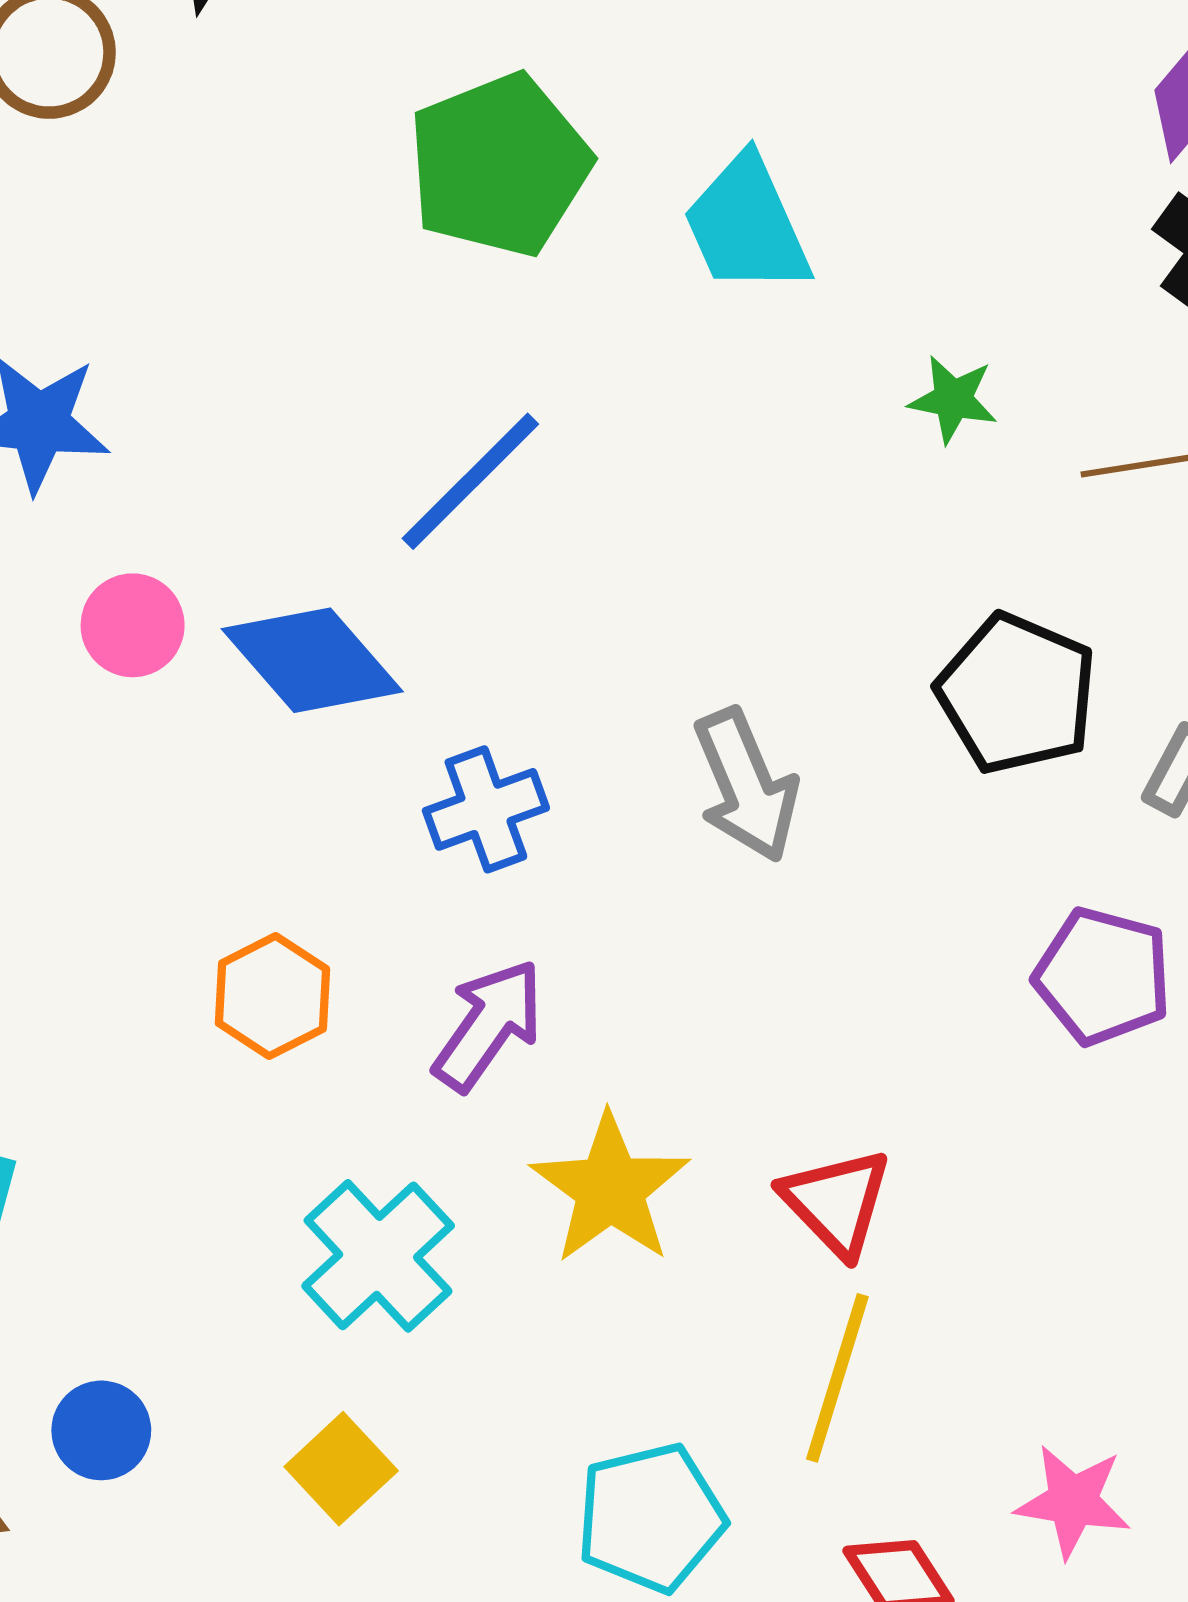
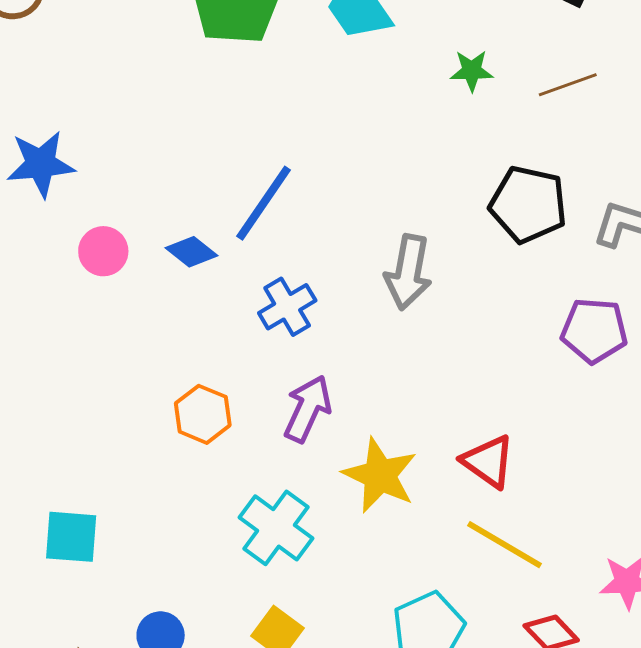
blue line: (470, 481) -> (264, 203), moved
blue diamond: (312, 660) -> (191, 252), size x0.6
gray arrow: (746, 785) -> (408, 272), turned 44
yellow line: (837, 1378) -> (505, 545), turned -66

